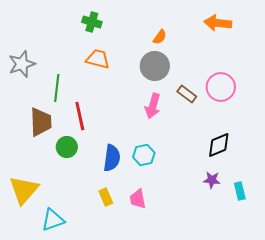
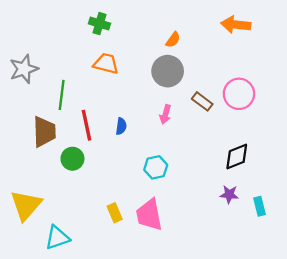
pink arrow: (153, 106) -> (165, 114), size x0.7
blue semicircle: (112, 158) -> (121, 126), moved, size x0.6
pink trapezoid: (138, 199) -> (149, 215), size x1.5

